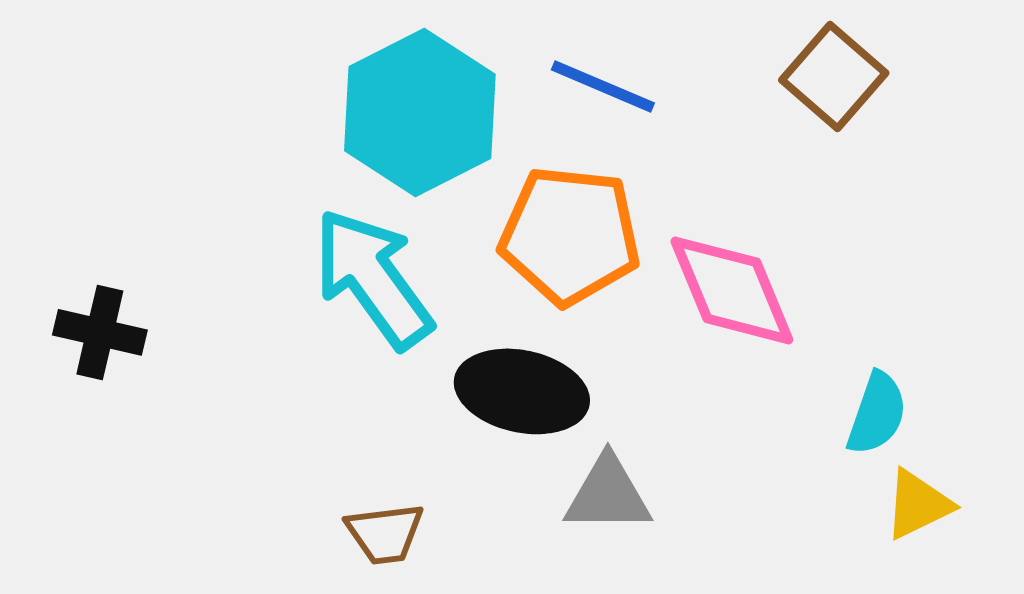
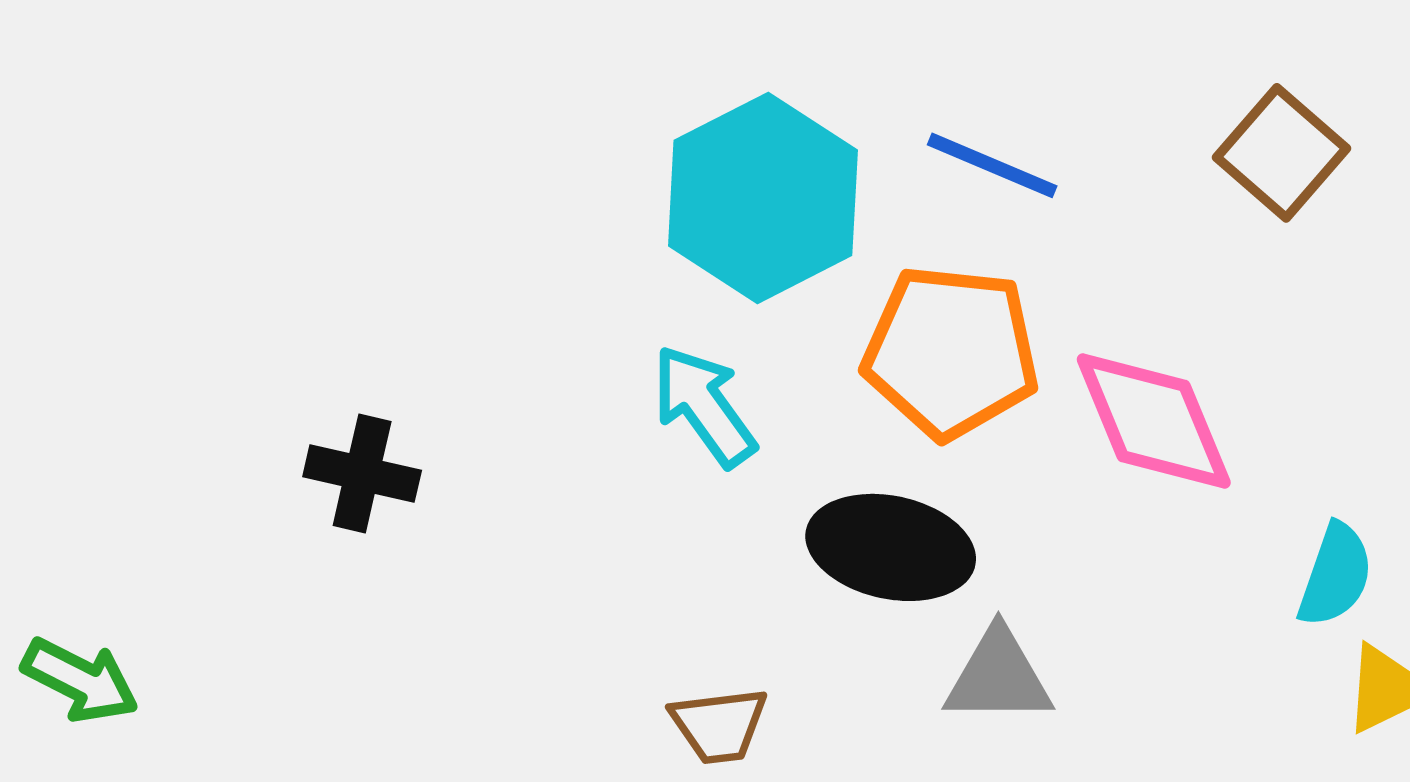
cyan arrow: (373, 278) -> (704, 406), size x0.7

